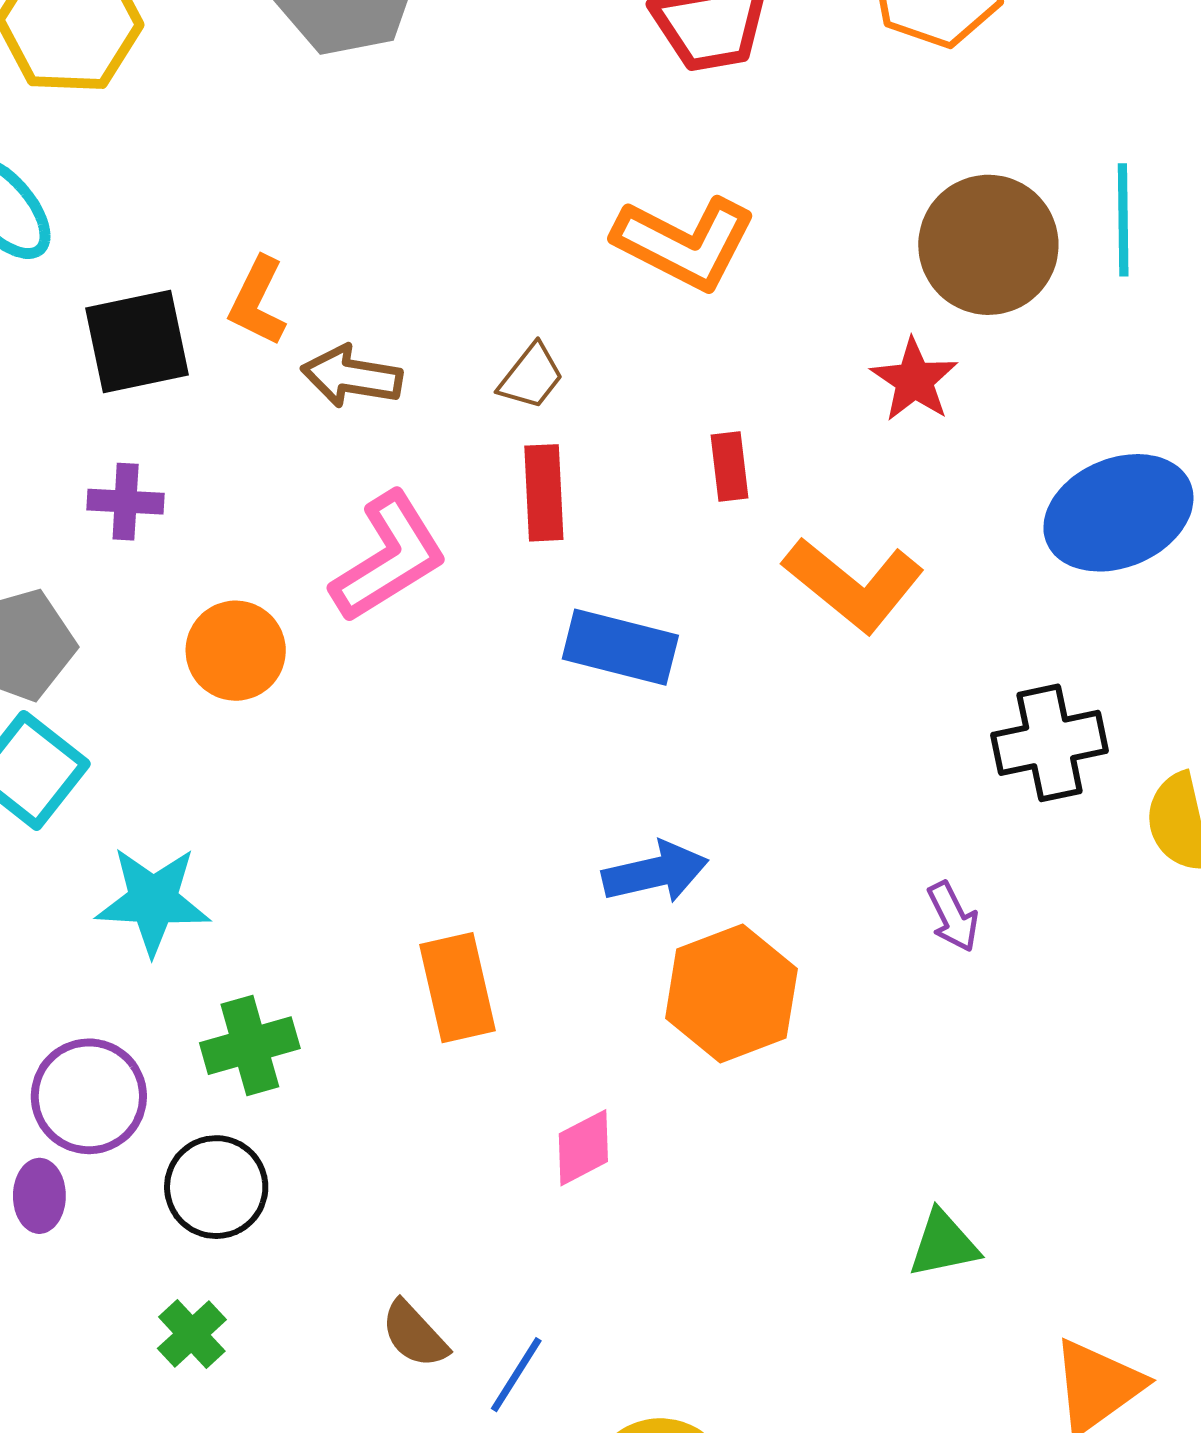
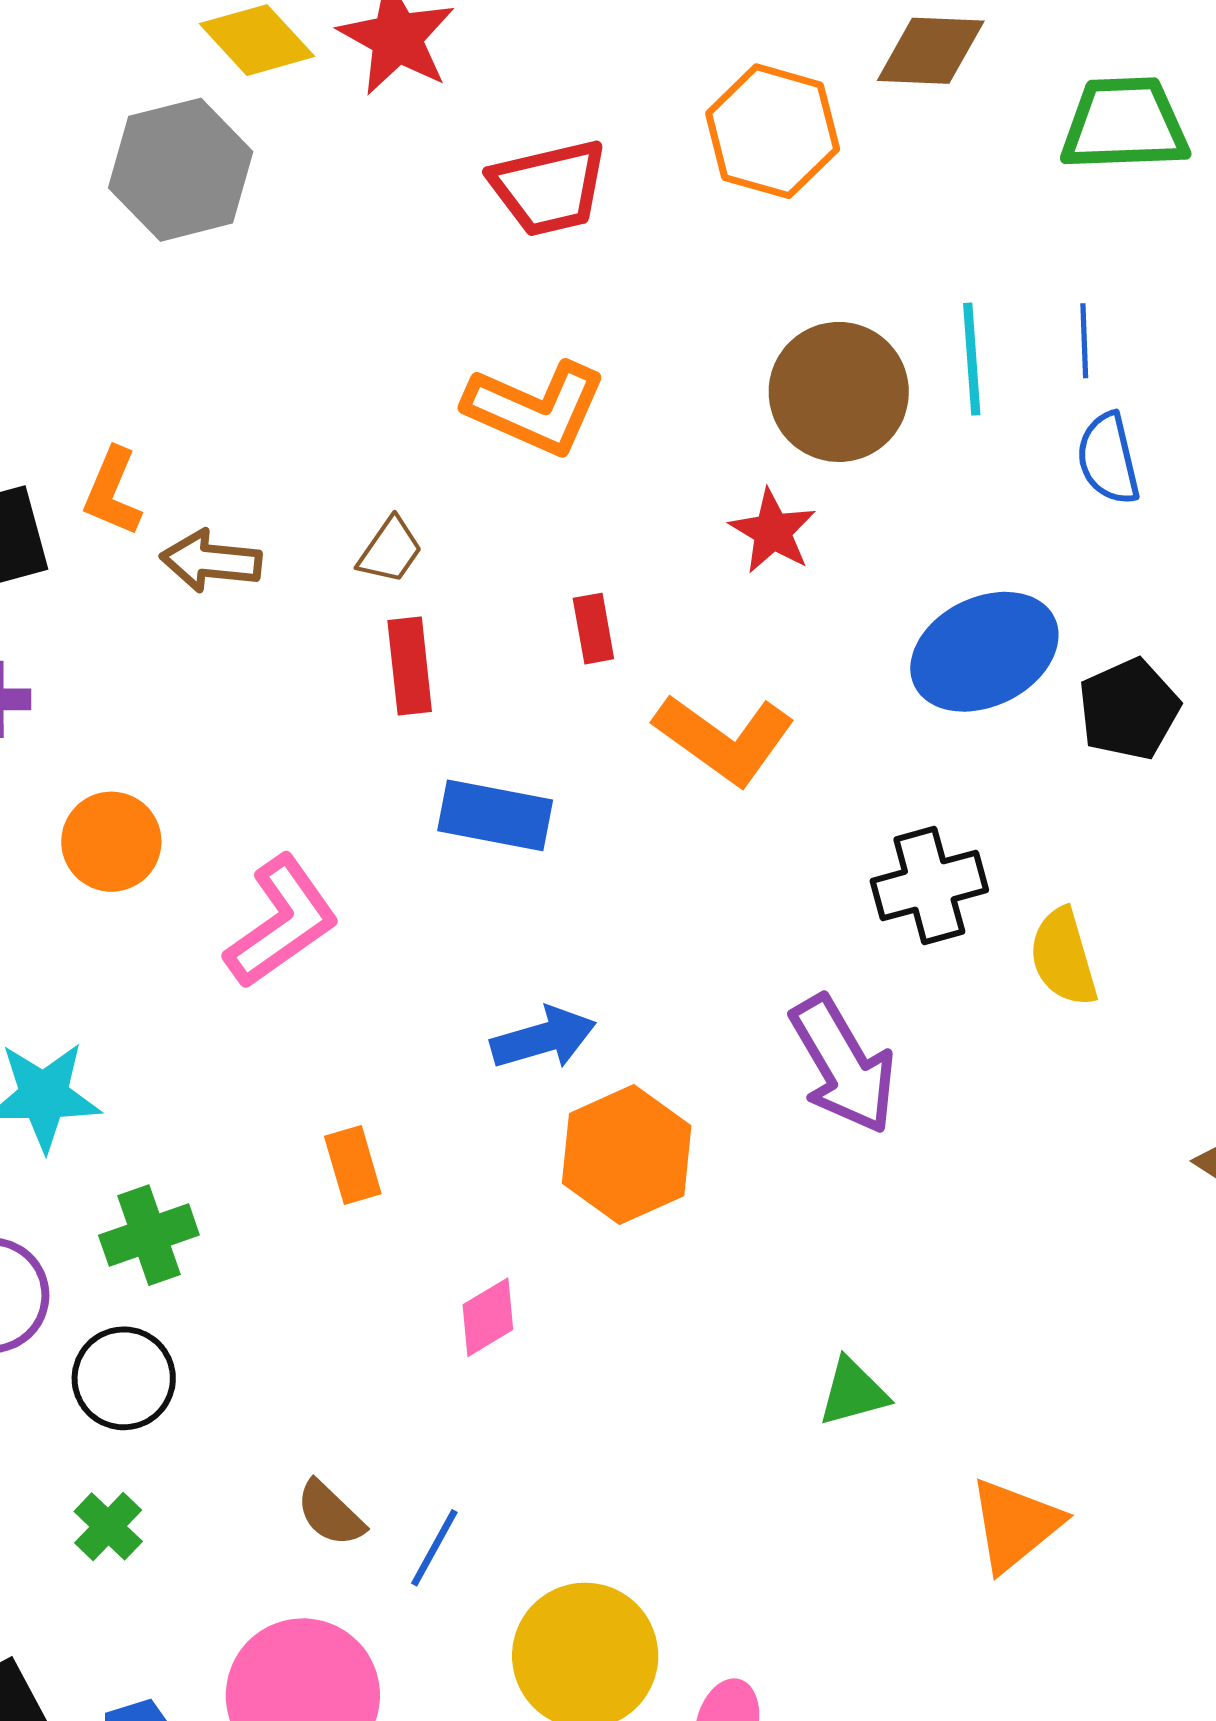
pink L-shape: (389, 557) -> (282, 922), moved
purple arrow: (953, 917) -> (843, 1065), size x2.0
orange rectangle: (457, 988) -> (353, 1165), size x0.7

